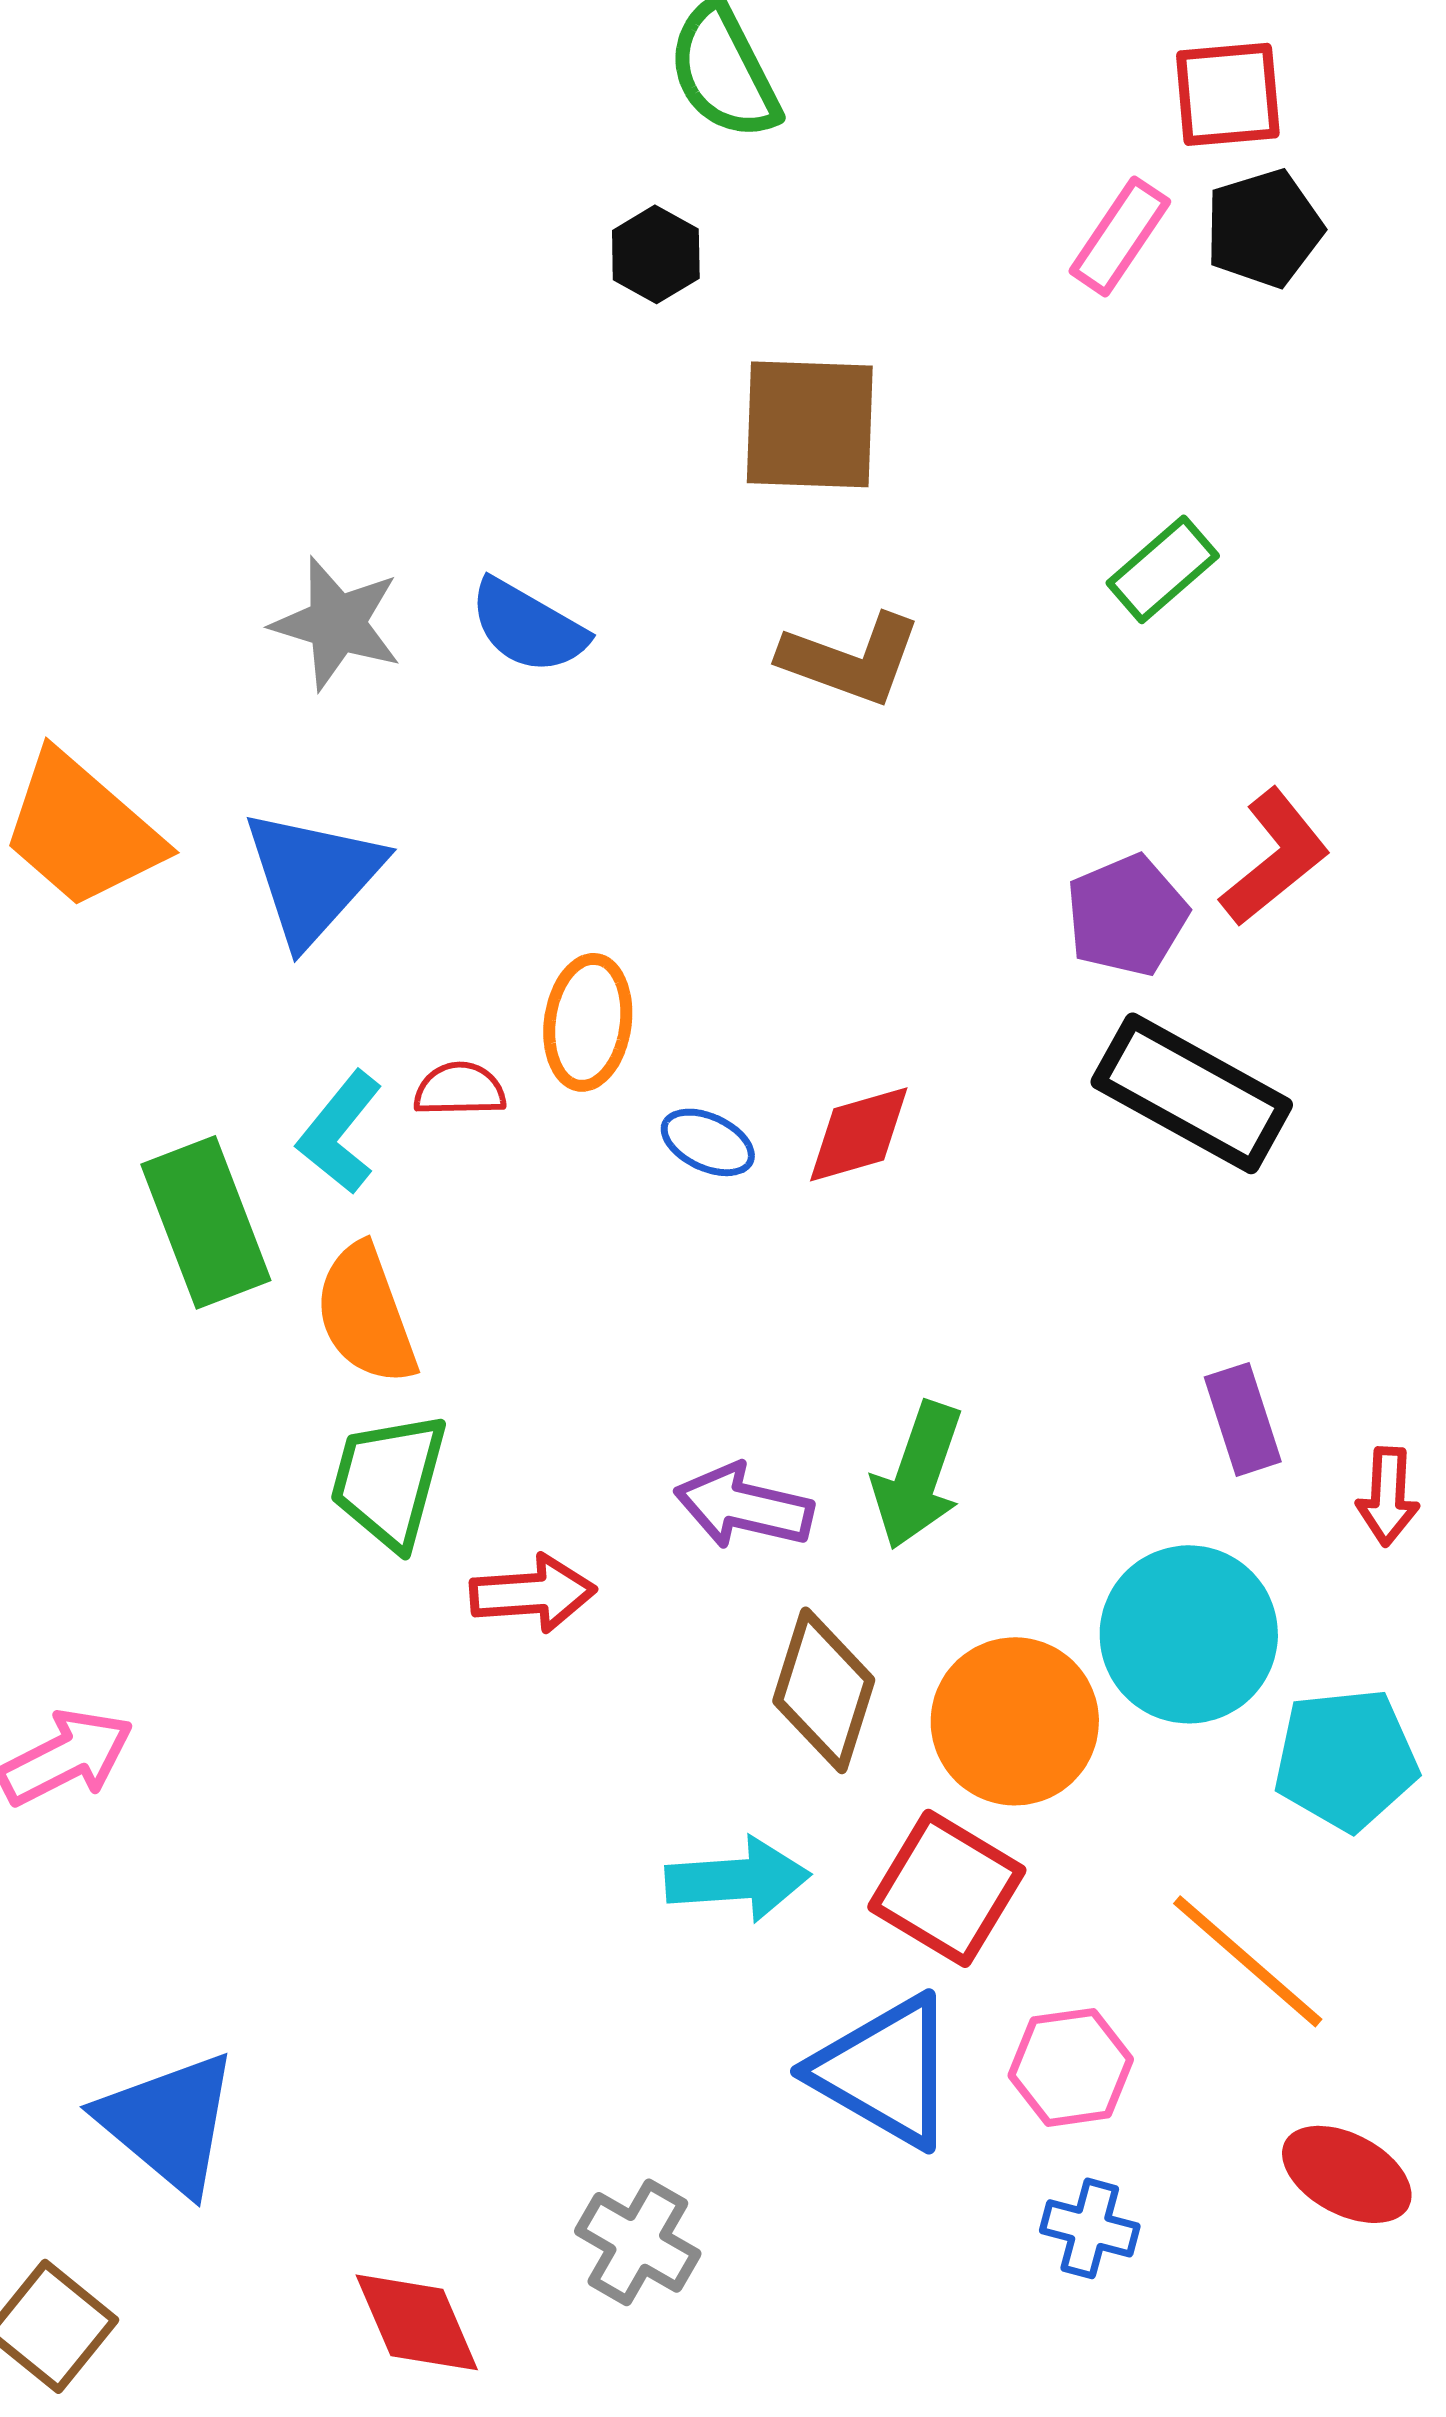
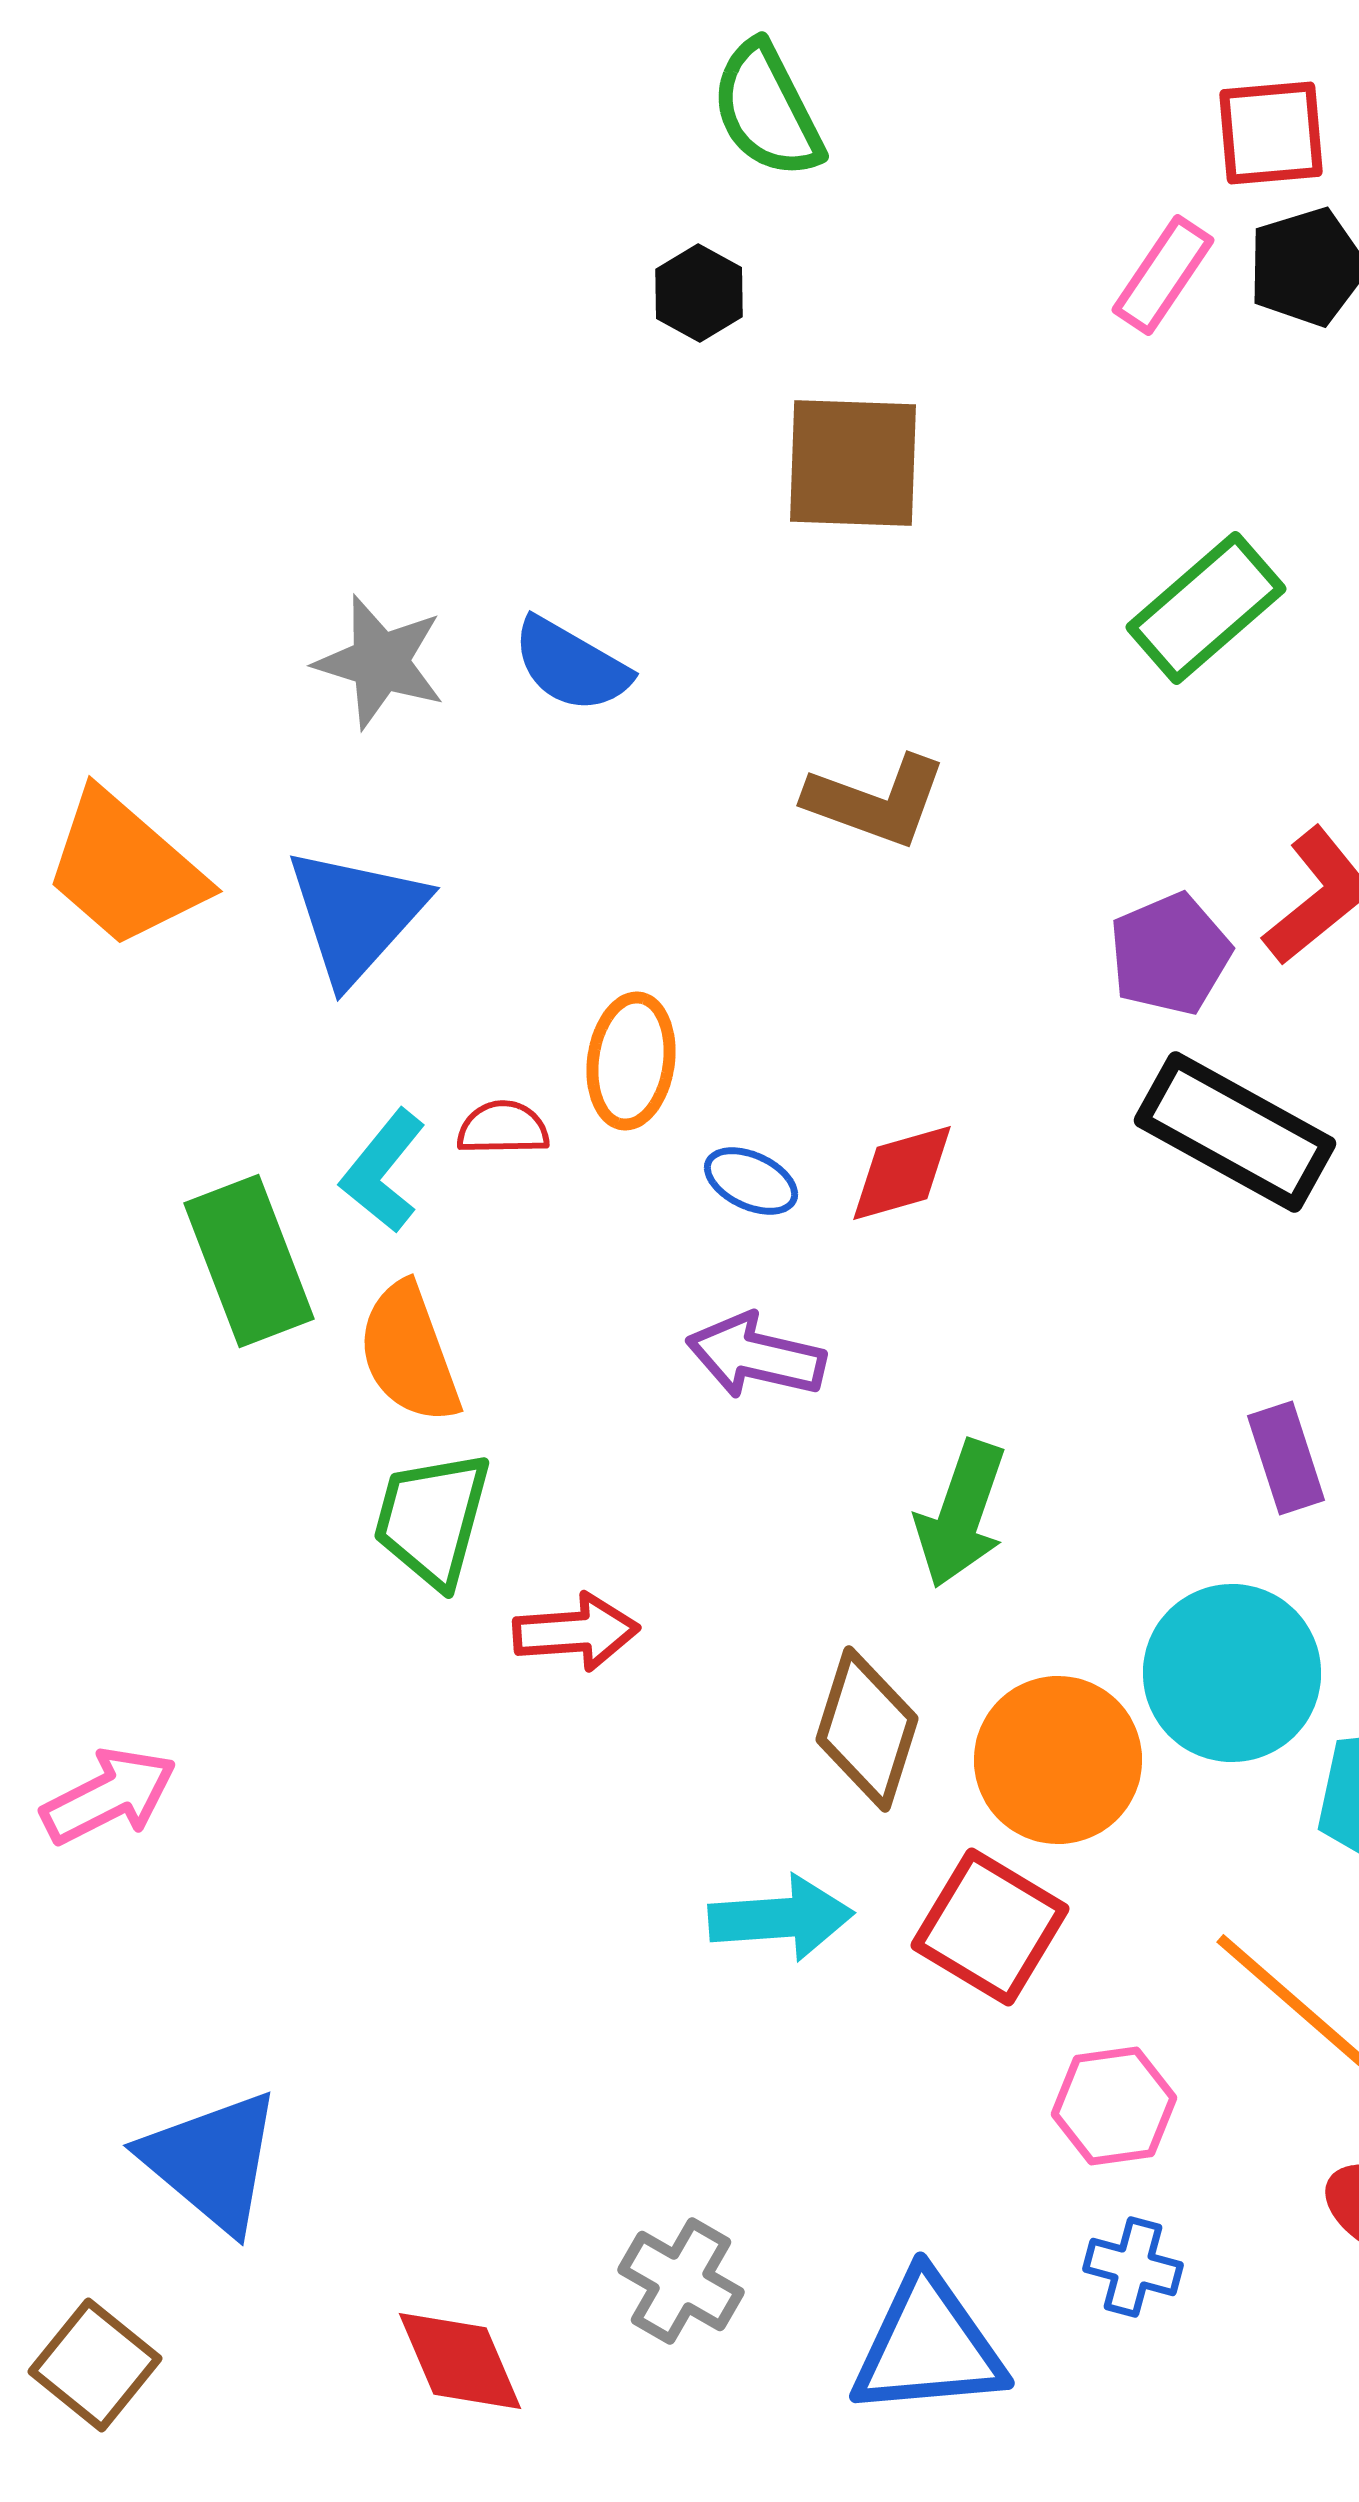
green rectangle: (1163, 569) -> (1206, 608), size x1.4
brown L-shape: (851, 659) -> (876, 801), moved
purple arrow: (744, 1506) -> (756, 1356), moved
blue triangle: (885, 2071) -> (928, 2346), moved, turned -35

